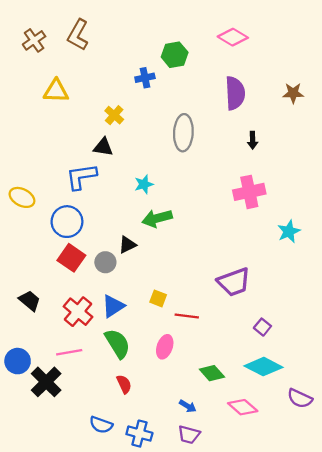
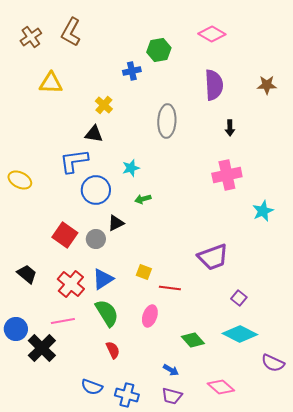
green arrow: (157, 218) -> (143, 199), size x0.6
blue circle: (67, 222) -> (96, 190), moved
pink diamond: (243, 407) -> (221, 387), moved

